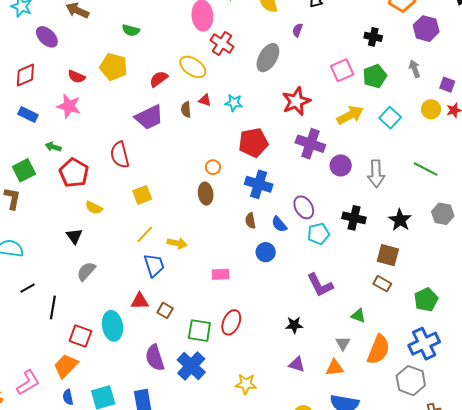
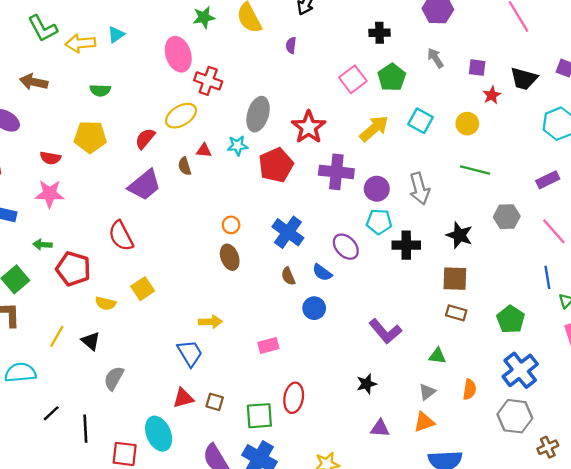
gray ellipse: (268, 58) -> (258, 114), moved
yellow ellipse: (193, 67) -> (181, 116), turned -52
yellow circle: (431, 109) -> (467, 124), moved
red pentagon: (253, 143) -> (276, 165), moved
blue cross: (259, 184) -> (288, 232), turned 32
yellow square: (142, 195) -> (143, 289), moved
yellow line: (145, 234) -> (57, 336), moved
cyan pentagon: (318, 234) -> (379, 222), moved, turned 30
gray triangle: (343, 343) -> (427, 392), turned 35
orange semicircle: (378, 350) -> (469, 389), size x0.6

